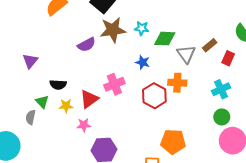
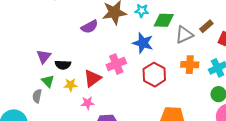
gray triangle: (186, 54) -> (184, 35), turned 42
purple triangle: (30, 61) -> (44, 56), moved
blue star: (143, 62) -> (143, 43), size x1.5
orange cross: (177, 83) -> (190, 65), moved

